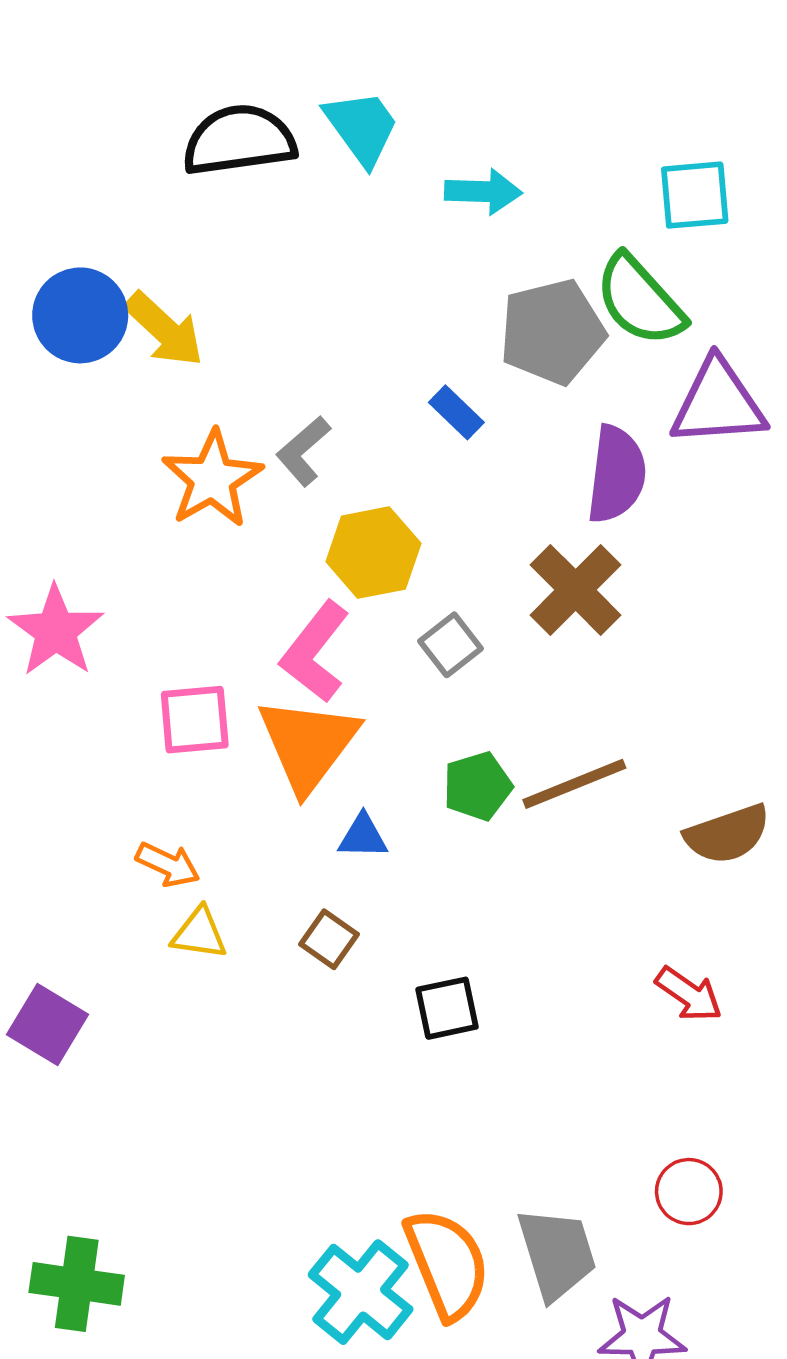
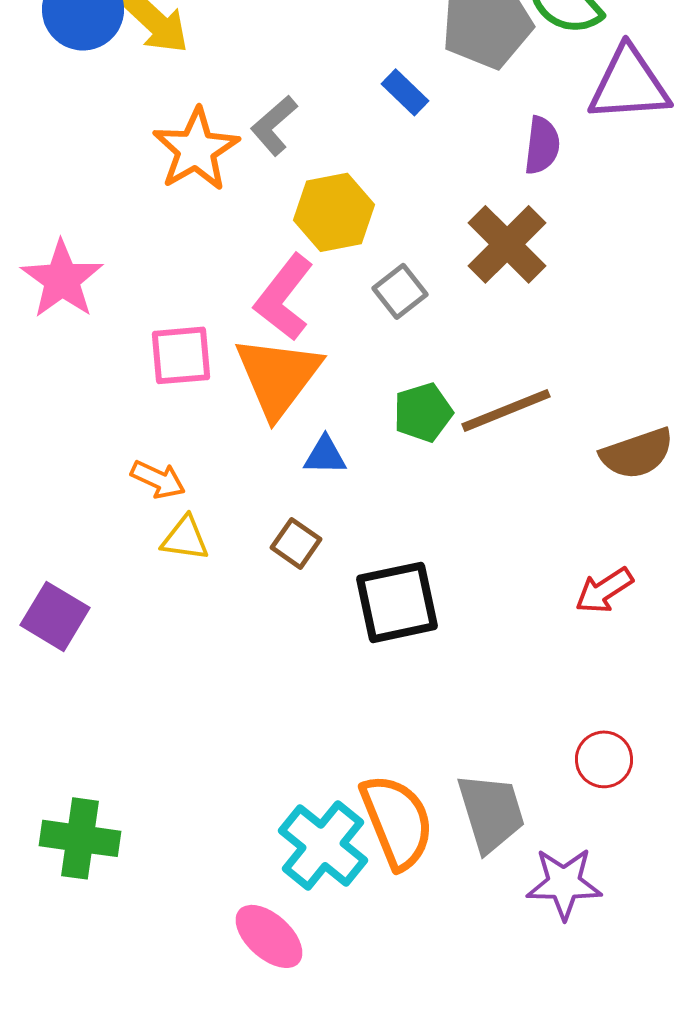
purple semicircle: (616, 474) -> (542, 145), size x0.7
red arrow: (689, 994) -> (604, 590), turned 112
black square: (447, 1008) -> (397, 602), size x1.5

